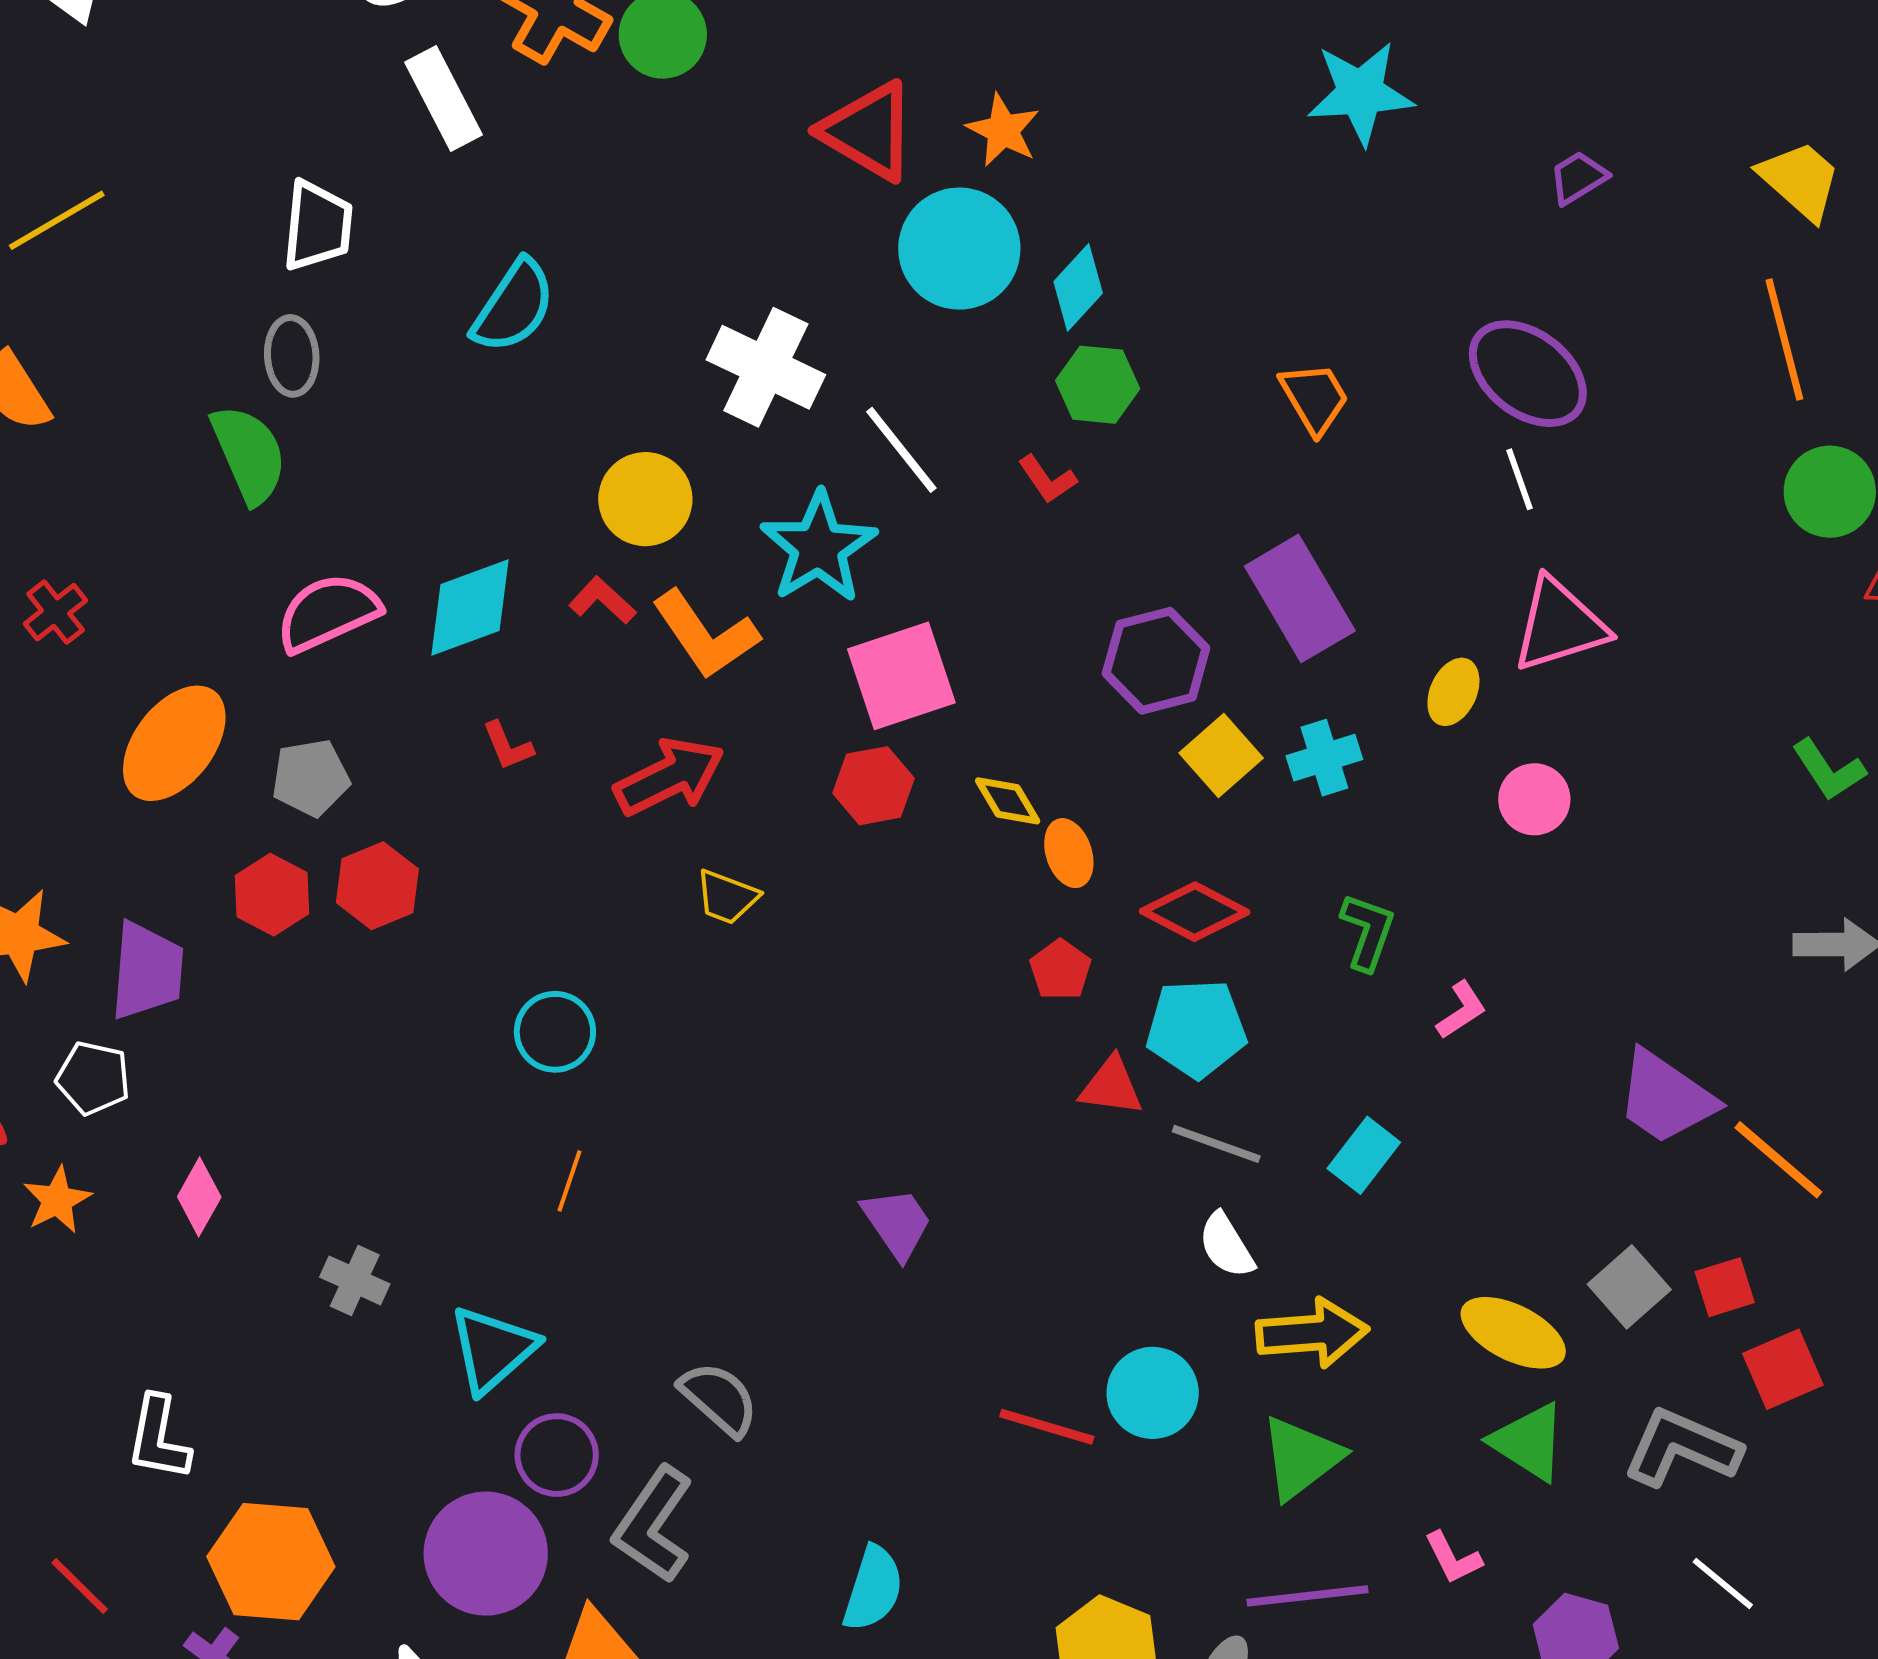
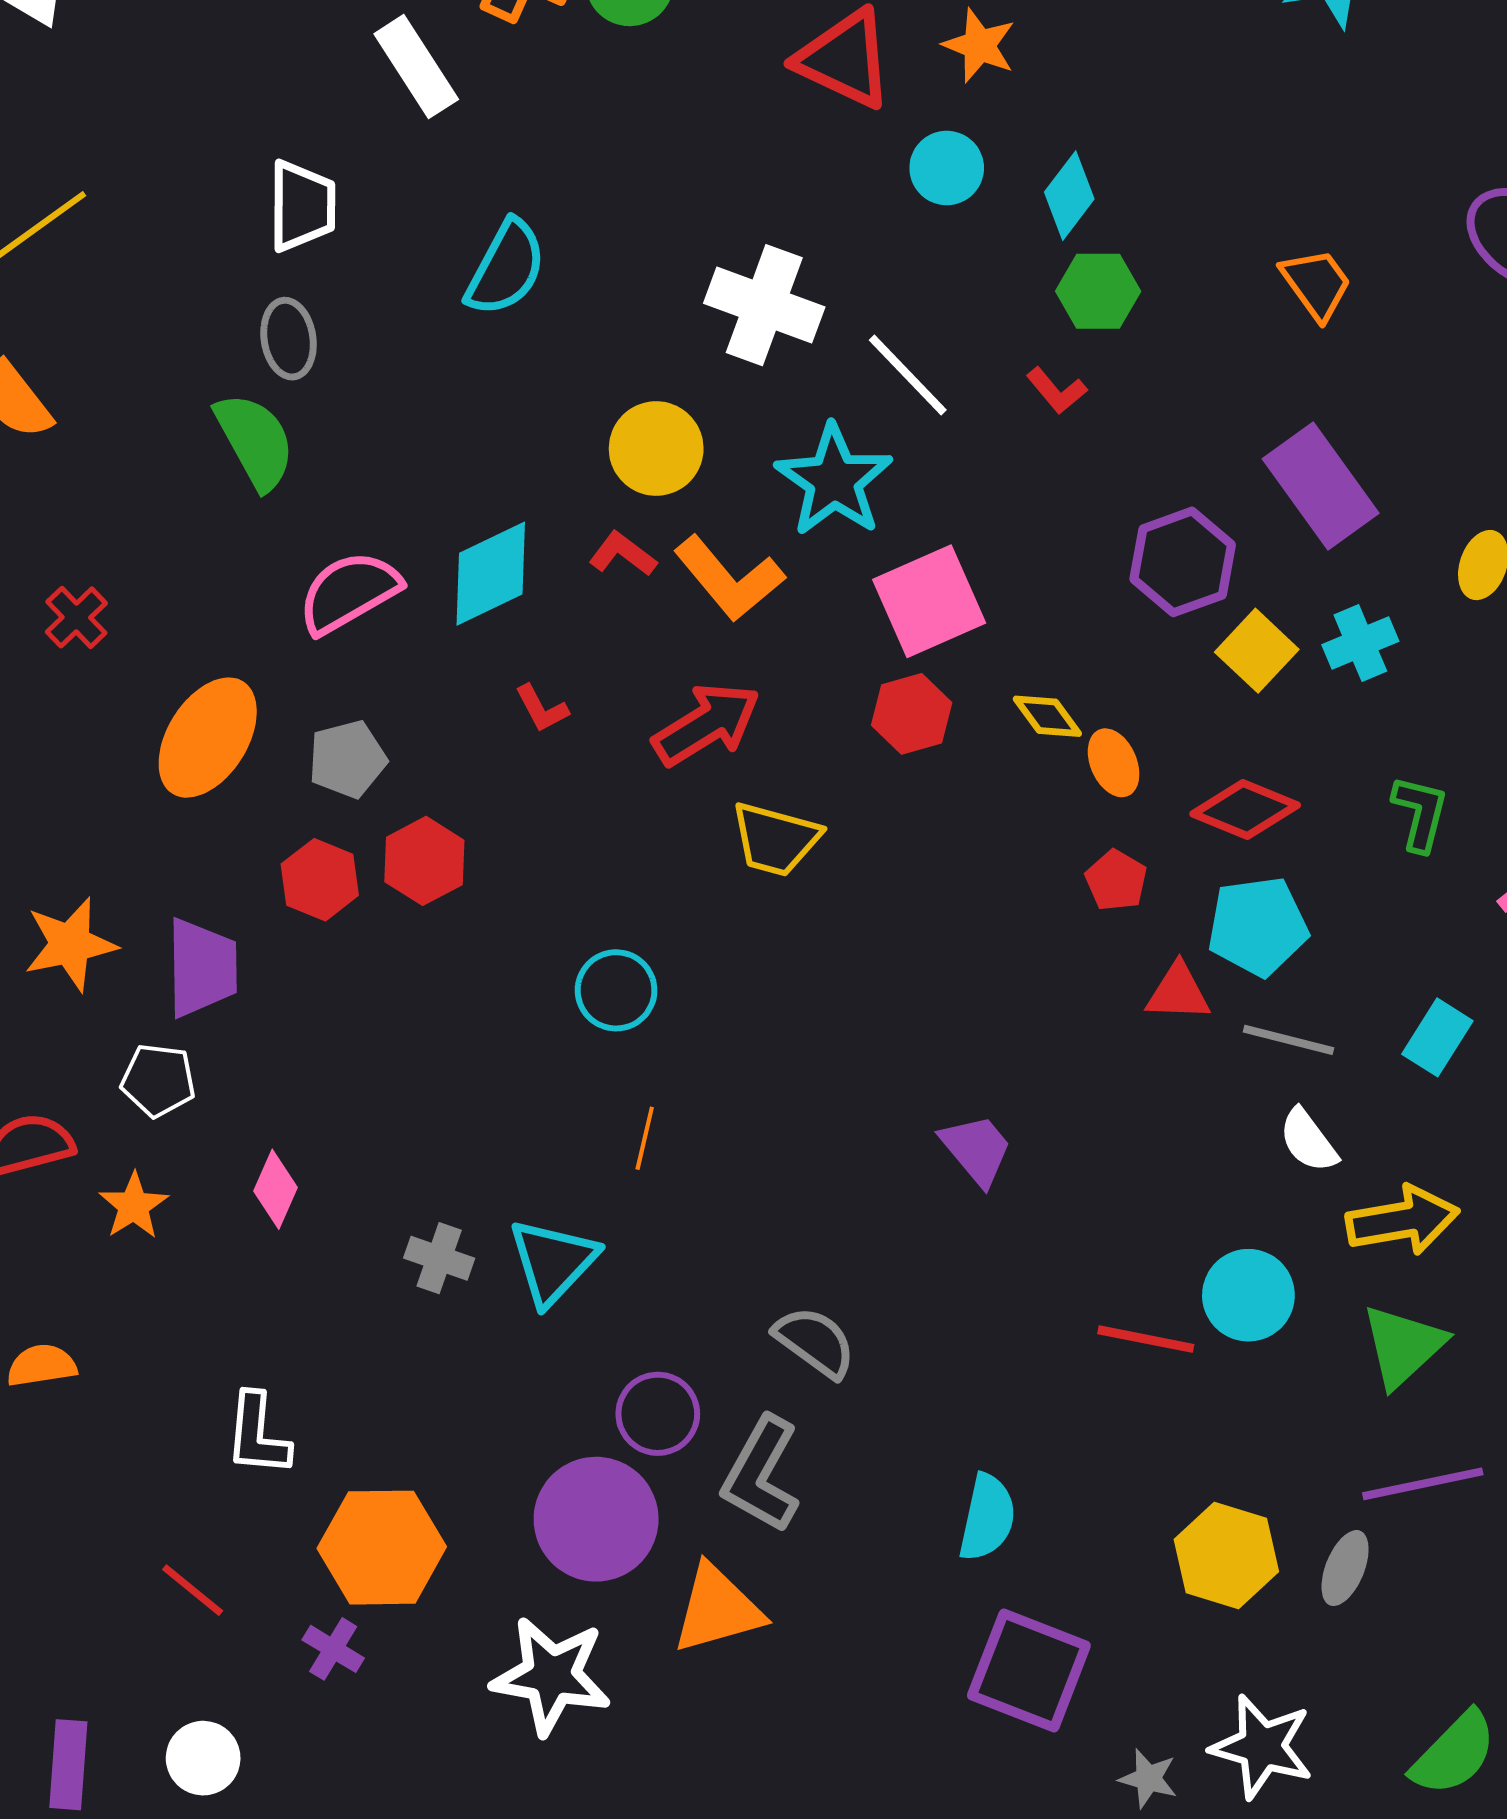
cyan circle: (959, 249) -> (947, 168), size x0.6
yellow trapezoid: (727, 897) -> (775, 839), size x1.4
cyan triangle: (493, 1349) -> (553, 1262), moved

